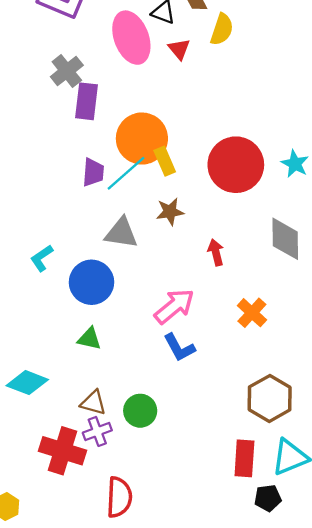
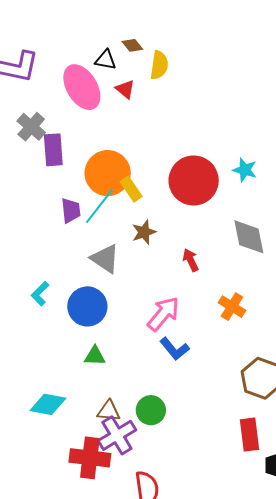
gray triangle: (121, 233) -> (105, 259), turned 36
purple cross: (97, 431) -> (117, 435), size x1.5

